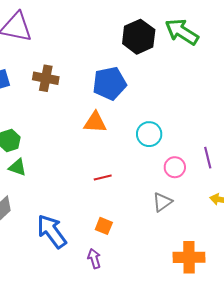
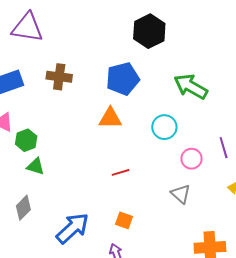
green arrow: (182, 32) -> (191, 86), moved
gray triangle: (162, 202) -> (181, 194), turned -40
blue arrow: (52, 231) -> (73, 228), turned 87

